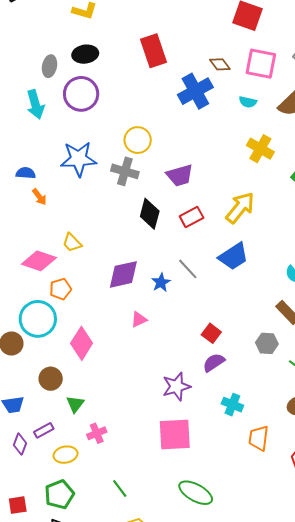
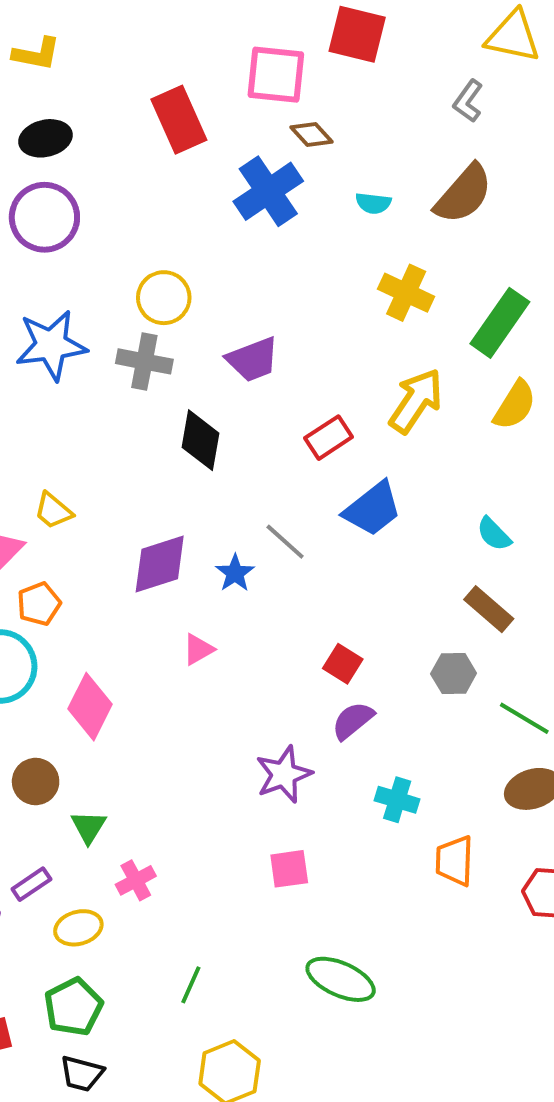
pink square: (261, 64) -> (276, 75), moved
yellow arrow: (240, 208) -> (416, 401), moved
red rectangle: (192, 217) -> (329, 438), moved
pink square: (175, 434) -> (289, 869), size x0.6
green line: (120, 489) -> (191, 985), turned 66

